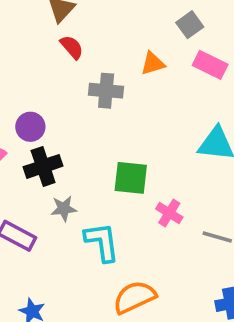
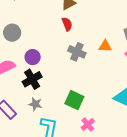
black cross: (43, 166) -> (32, 79), turned -30

